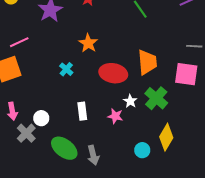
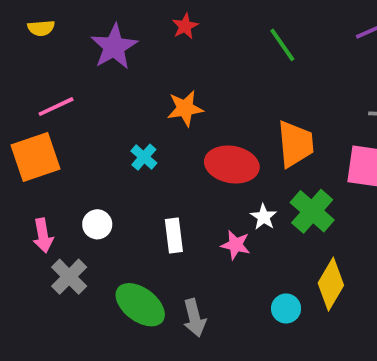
orange star: (88, 43) -> (185, 108), turned 30
white circle: (41, 118) -> (97, 224), moved

